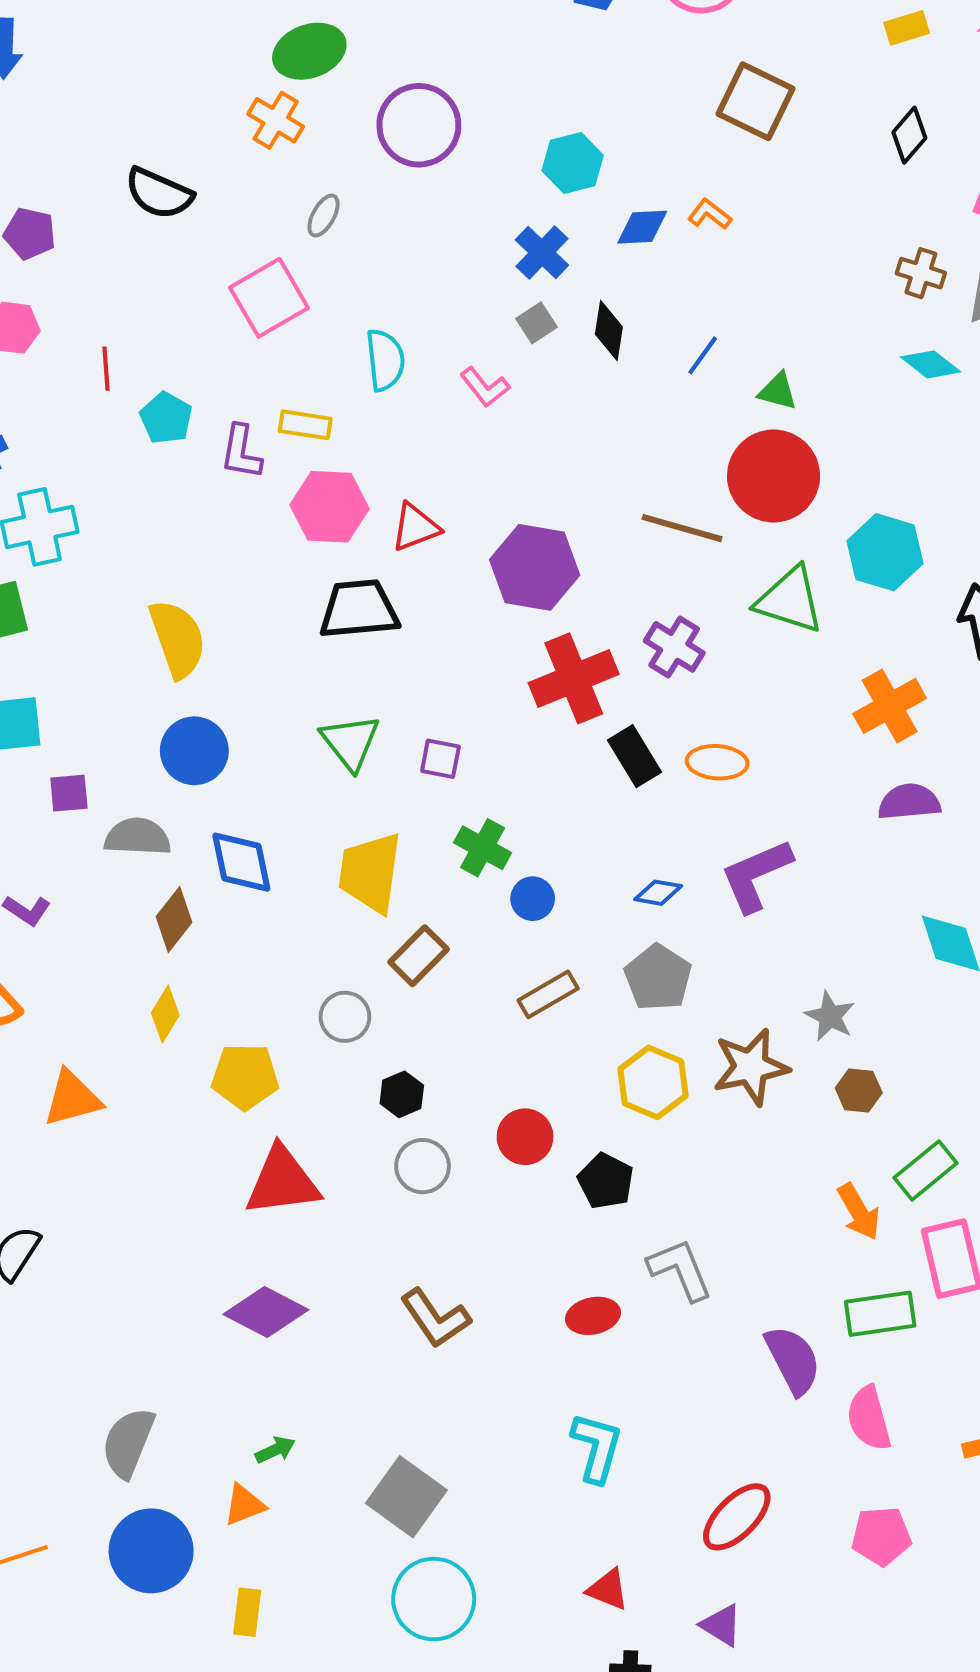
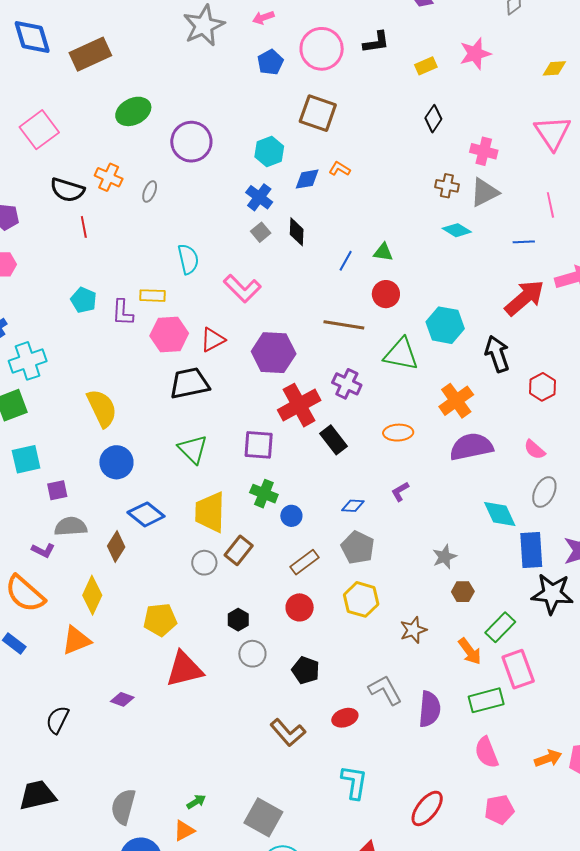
brown square: (755, 101) -> (318, 113), moved
orange cross: (276, 120) -> (109, 177), moved
pink square: (269, 298) -> (39, 130), moved
blue line: (703, 355) -> (346, 261), moved
red line: (106, 369) -> (84, 227), moved
pink L-shape: (485, 387) -> (242, 289), moved, size x1.5
red circle: (774, 476) -> (386, 294), size x0.6
purple square: (440, 759) -> (259, 445), moved, size x1.5
orange ellipse: (717, 762) -> (398, 433), moved
purple semicircle: (909, 802) -> (471, 447), size x1.4
gray semicircle: (138, 837) -> (71, 526), moved
blue diamond: (241, 862) -> (146, 514), turned -33
purple L-shape: (756, 875) -> (400, 492), size x0.5
yellow diamond: (165, 1014) -> (92, 595), moved, size x1.4
gray star: (830, 1016) -> (444, 557), turned 30
gray circle: (345, 1017) -> (204, 563), moved
brown star: (751, 1067) -> (413, 630), moved, size x0.7
red circle: (525, 1137) -> (300, 607), moved
black pentagon: (606, 1181) -> (306, 670), moved
purple diamond: (266, 1312) -> (122, 699), moved, size x0.6
brown L-shape: (435, 1318) -> (288, 733), moved
purple semicircle: (793, 1360) -> (430, 709), moved, turned 39

